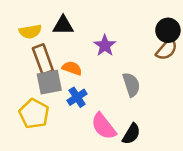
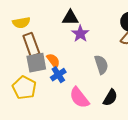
black triangle: (63, 25) -> (70, 18), moved
orange semicircle: (72, 68) -> (53, 61), moved, turned 35
black semicircle: (131, 134) -> (110, 98), moved

